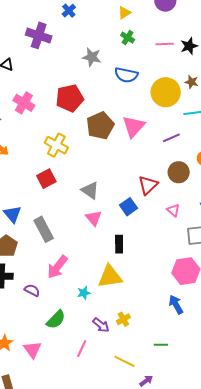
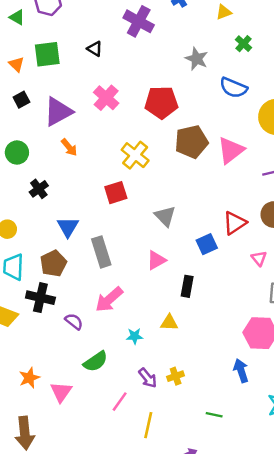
yellow triangle: (124, 13) -> (224, 12), moved
pink triangle: (94, 218) -> (156, 260), moved, turned 30
yellow triangle: (110, 277) -> (169, 323), size x0.6
yellow line: (125, 361) -> (148, 425), moved, turned 65

